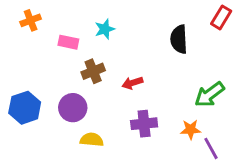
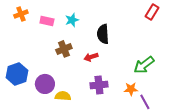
black semicircle: (179, 39) -> (103, 34), moved
pink rectangle: (68, 42) -> (47, 21), moved
purple circle: (73, 108) -> (45, 84), moved

